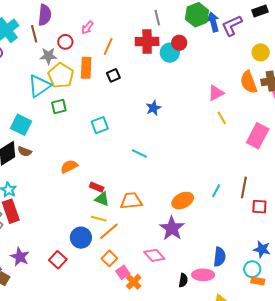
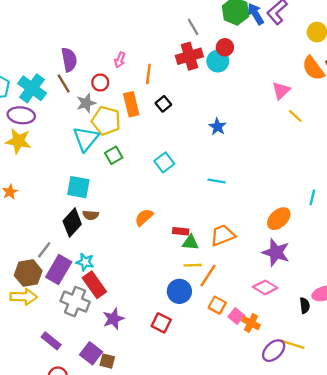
purple star: (20, 257) -> (113, 319), moved, turned -30

